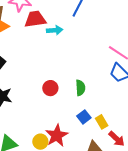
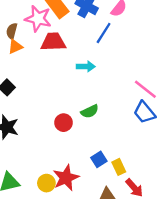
cyan arrow: (55, 30) -> (86, 66), moved
green semicircle: (80, 88) -> (90, 111), moved, turned 63

